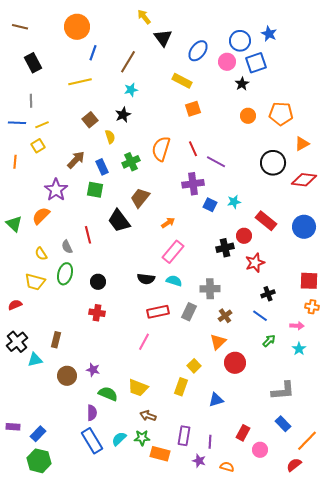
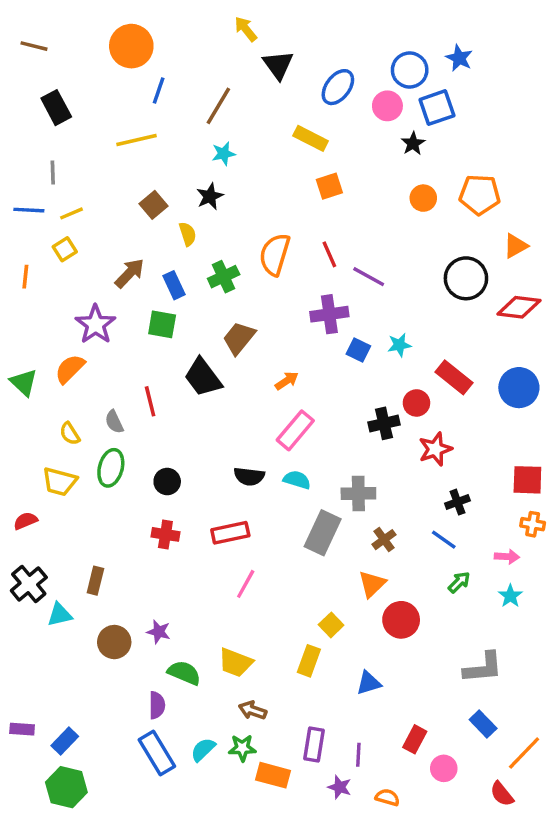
red rectangle: (158, 312) -> (230, 533), moved
gray rectangle: (189, 312) -> (323, 533), size x1.4
red semicircle: (294, 465) -> (502, 794), turned -91

